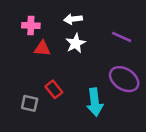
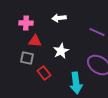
white star: (76, 43) -> (61, 51), moved
gray square: (30, 103) -> (27, 58), moved

